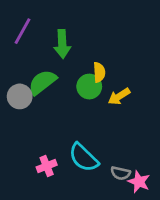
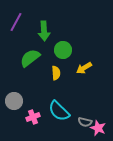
yellow semicircle: (99, 72) -> (56, 73), moved
green circle: (89, 87) -> (63, 50), moved
gray circle: (20, 96) -> (14, 101), moved

